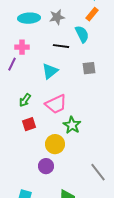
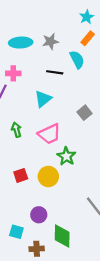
gray square: (89, 68) -> (84, 113), moved, turned -32
green arrow: (25, 100) -> (16, 130), turned 128
red square: (29, 124) -> (21, 175), moved
purple circle: (46, 166) -> (39, 215), moved

